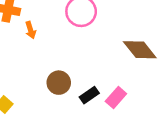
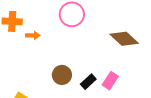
orange arrow: (31, 30) -> (33, 35), turned -64

